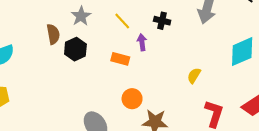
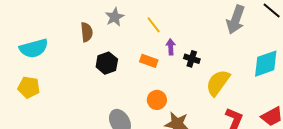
black cross: (162, 21) -> (192, 59), moved
black hexagon: (75, 49) -> (107, 63), moved
yellow semicircle: (194, 76) -> (218, 83), size x1.8

